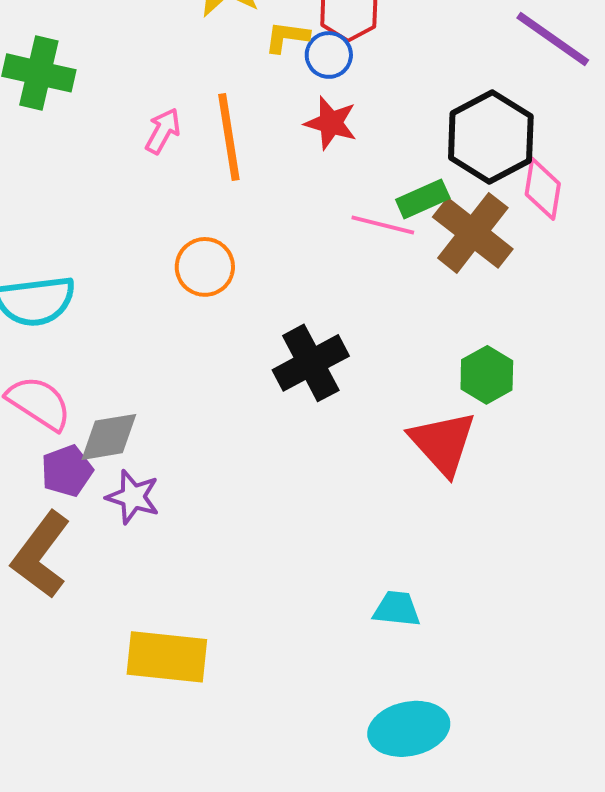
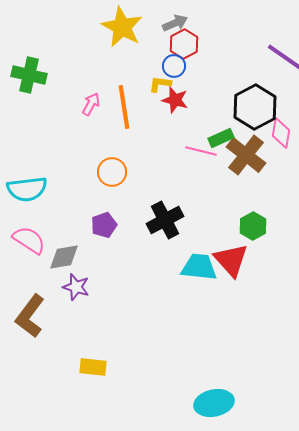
yellow L-shape: (287, 37) -> (160, 84), moved
purple pentagon: (67, 471) -> (104, 225), moved
cyan trapezoid: (397, 609) -> (199, 267), moved, size x1.5
yellow rectangle: (167, 657) -> (93, 367), size x0.7

